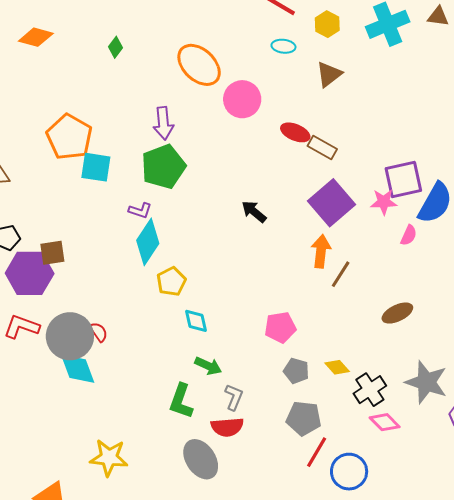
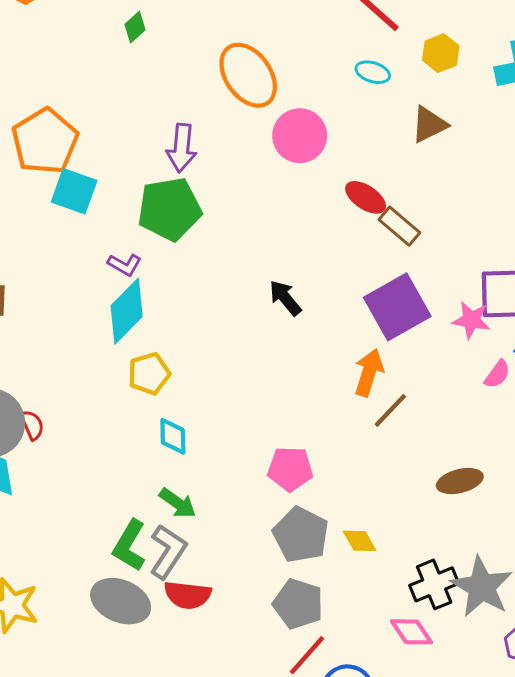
gray pentagon: (296, 371) -> (301, 535), size x1.5
black cross: (370, 390) -> (434, 584), moved
gray L-shape: (234, 397) -> (168, 551), moved, size x1.4
gray ellipse: (201, 459) -> (121, 601), moved, turned -45

